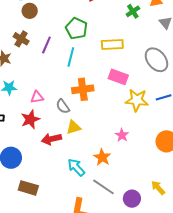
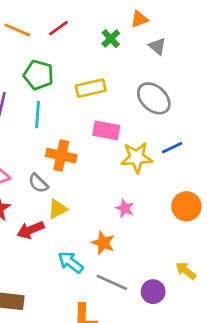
orange cross: (83, 89) -> (61, 156), turned 30

